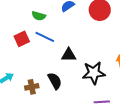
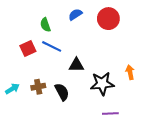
green semicircle: (39, 16) -> (45, 25), turned 56
brown cross: (32, 87) -> (38, 87), moved

